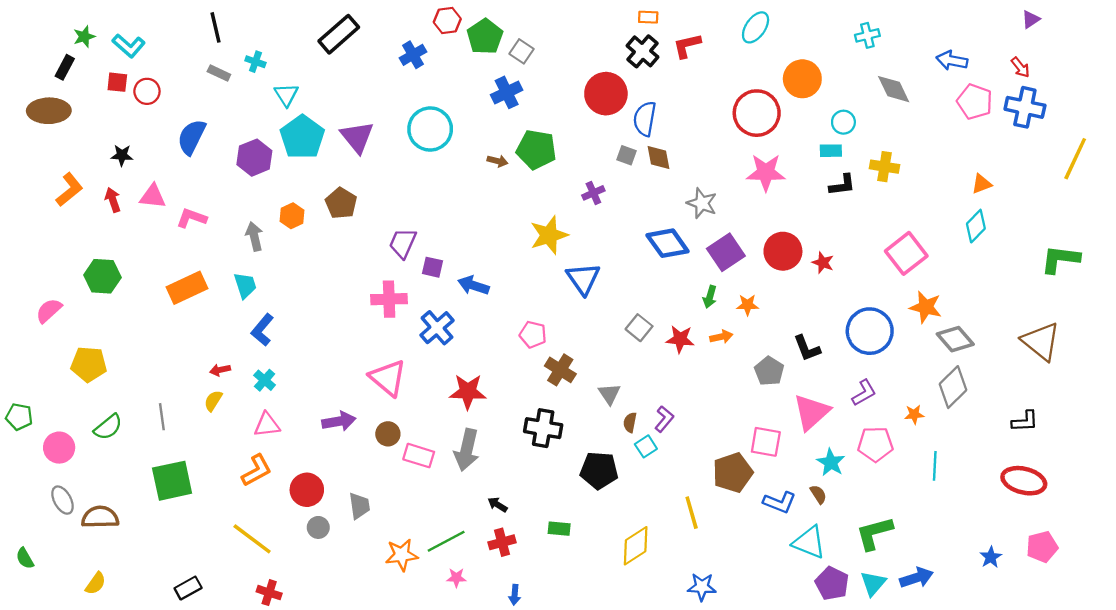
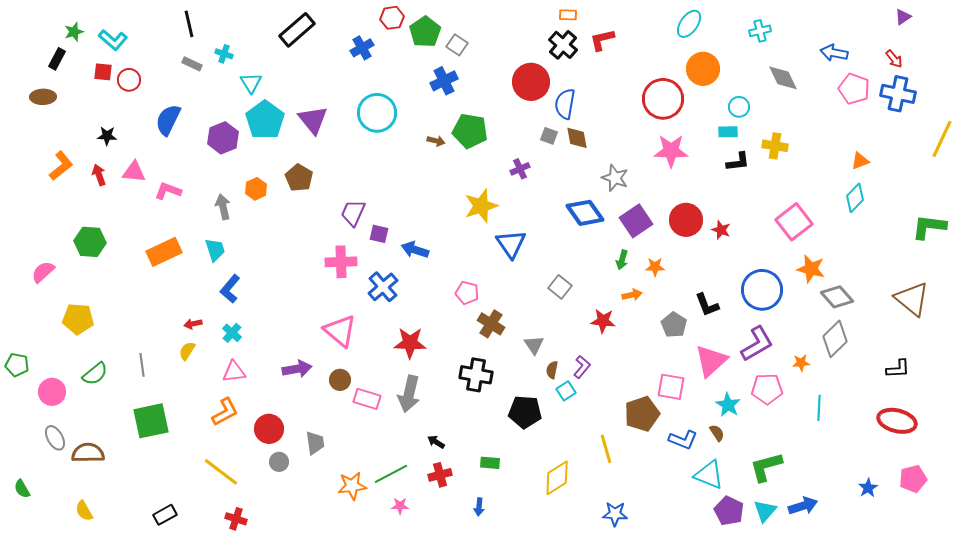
cyan ellipse: (756, 27) -> (689, 24), moved
brown ellipse: (49, 111) -> (43, 97), size x0.7
red star: (680, 339) -> (603, 321), moved
purple L-shape: (864, 393) -> (757, 344), size x1.5
yellow semicircle: (96, 583) -> (84, 511), turned 115
blue arrow: (515, 595) -> (479, 507), moved

